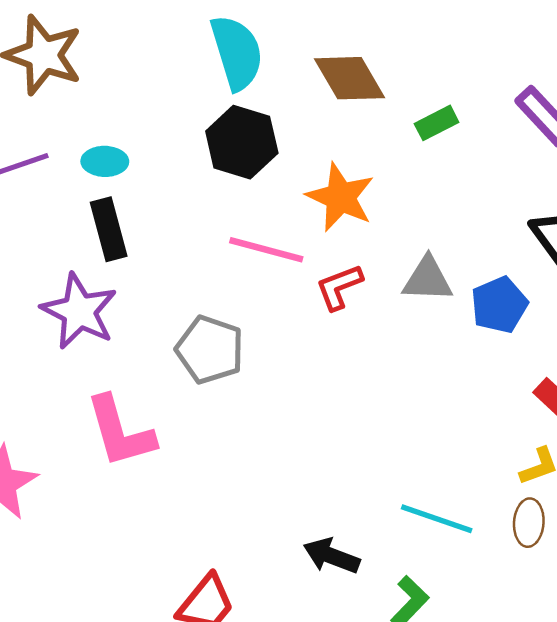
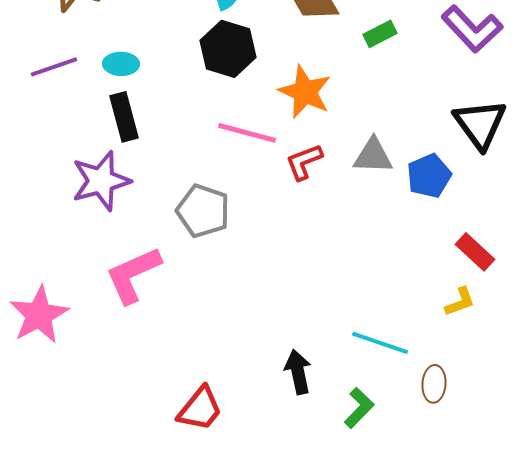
purple star: (79, 311) -> (101, 181), turned 30
pink L-shape: (120, 432) -> (133, 275), turned 82
brown ellipse: (529, 523) -> (434, 384), moved
black arrow: (332, 556) -> (298, 372), turned 57

